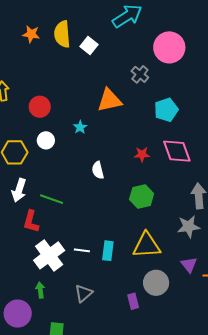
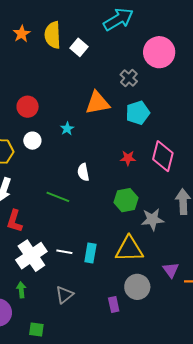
orange star: (31, 34) -> (22, 34), turned 30
cyan pentagon: (166, 110) -> (138, 113), moved
pink diamond: (177, 151) -> (163, 156), turned 32
green line: (52, 199) -> (58, 197), moved
gray star: (189, 227) -> (153, 219), moved

